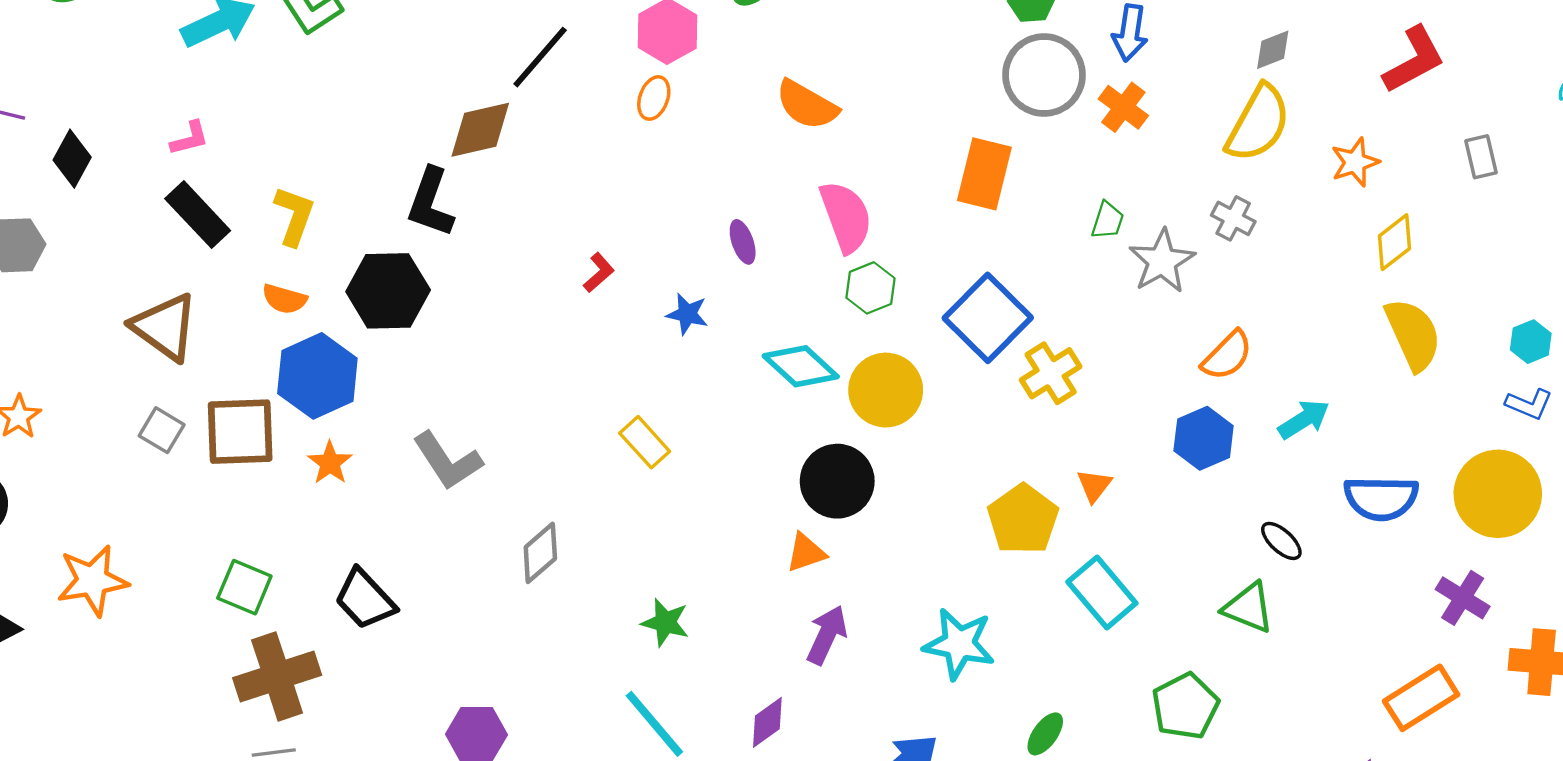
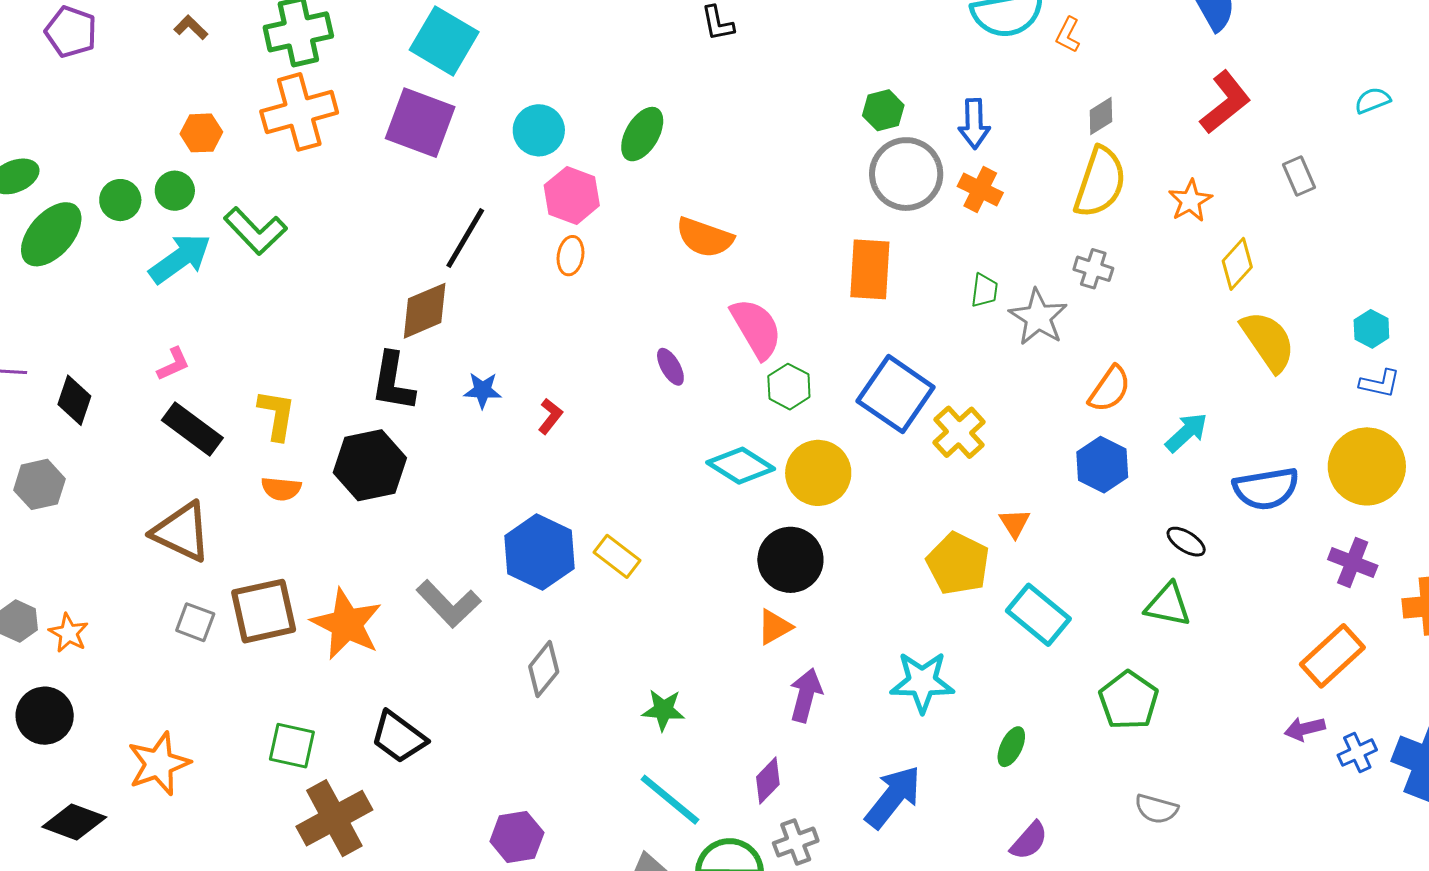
blue star: (687, 314) -> (483, 390), moved
blue hexagon: (317, 376) -> (540, 552), moved
orange star: (330, 463) -> (347, 624), size x1.8

